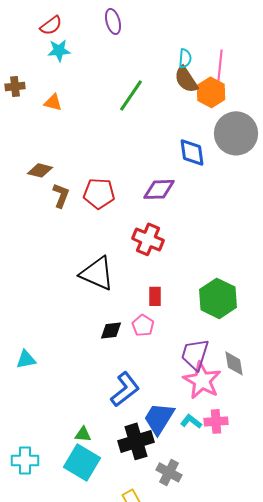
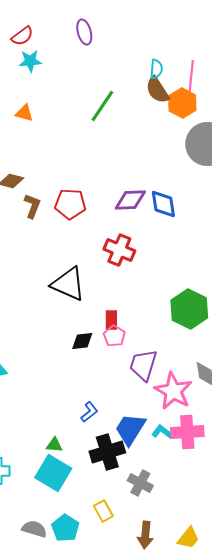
blue diamond: (192, 152) -> (163, 204), moved
red rectangle: (155, 296) -> (111, 320), moved
purple trapezoid: (195, 354) -> (143, 365), moved
blue L-shape: (125, 389) -> (89, 412), moved, size x0.6
pink cross: (216, 421) -> (187, 432), size x1.4

